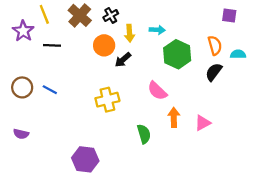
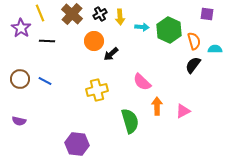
yellow arrow: (130, 33) -> (120, 17), moved
green hexagon: (177, 54) -> (169, 30), moved
green semicircle: (144, 134) -> (130, 121), size x1.4

